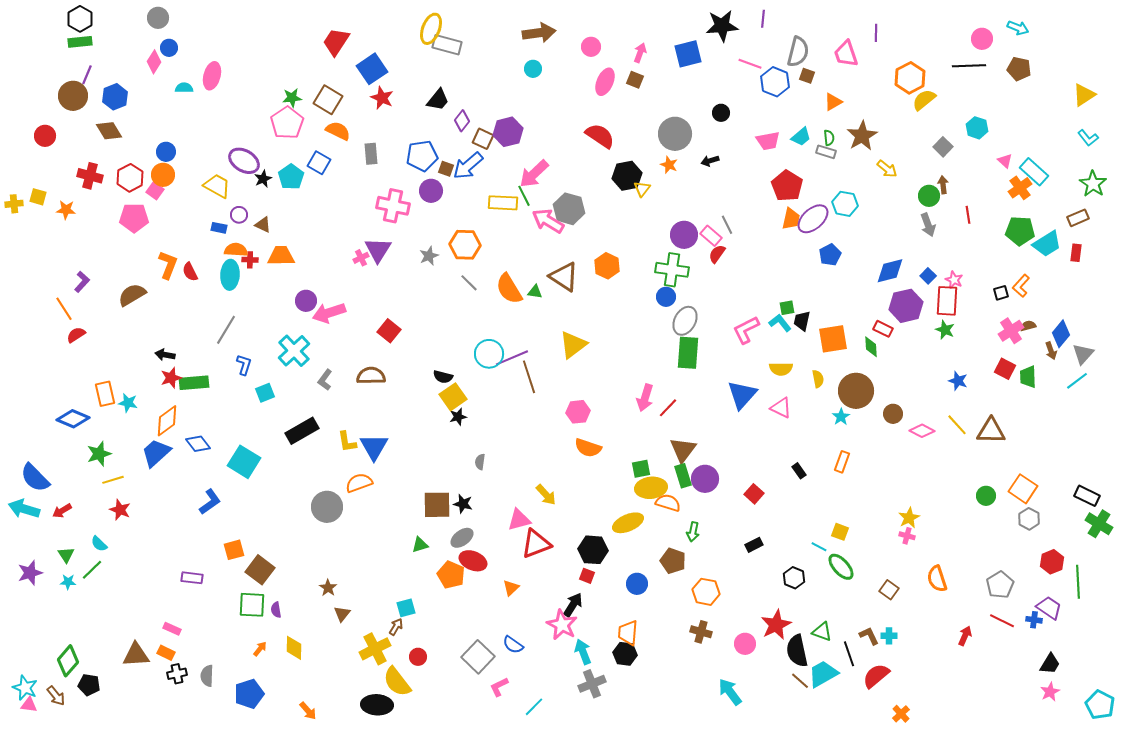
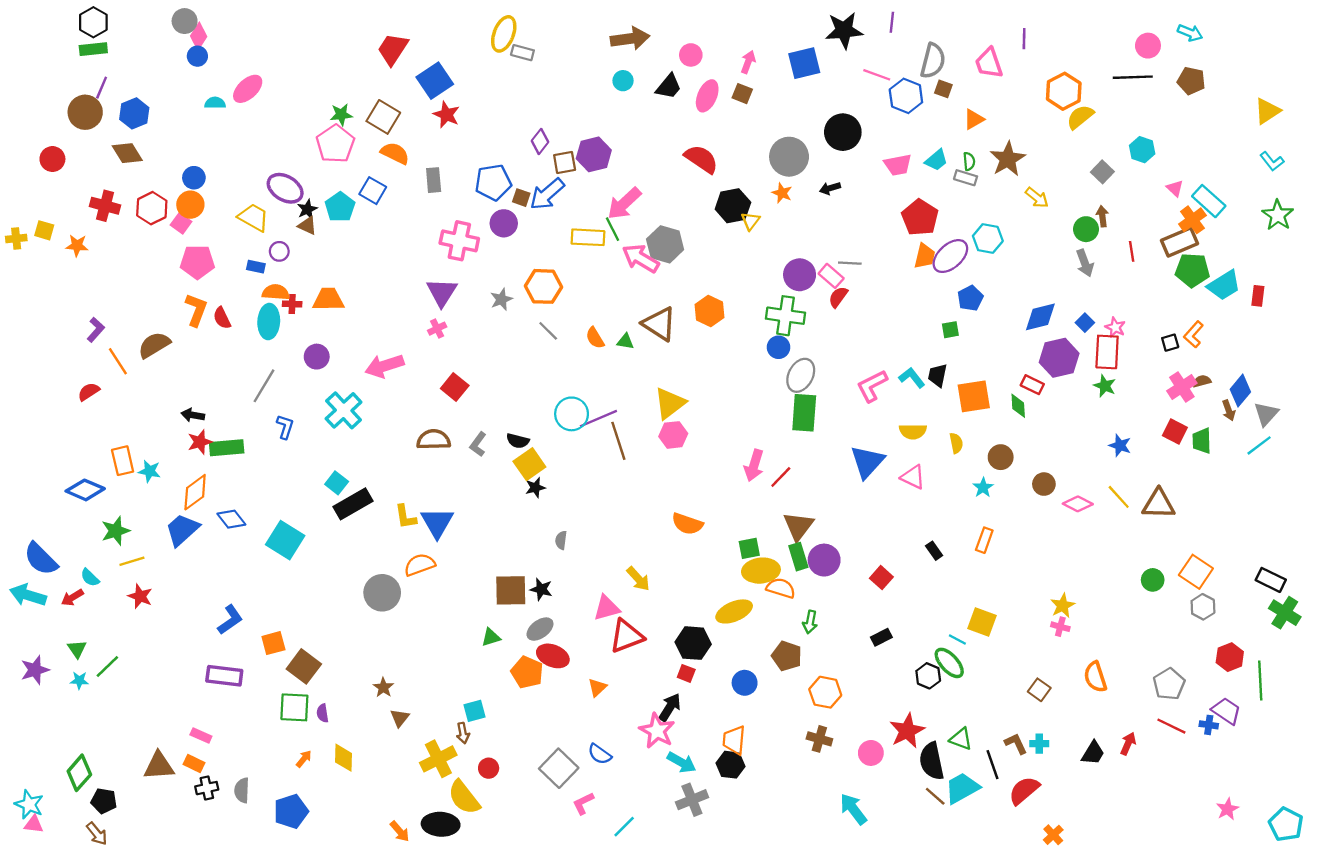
gray rectangle: (447, 45) -> (522, 53), size x0.7
pink diamond: (154, 62) -> (199, 36), moved
pink ellipse: (212, 76) -> (248, 89), turned 32
black trapezoid: (438, 100) -> (669, 87), moved
black circle: (721, 113) -> (843, 132), size x1.8
brown square: (483, 139) -> (565, 163), turned -35
pink pentagon: (134, 218) -> (197, 262), moved
brown rectangle: (1078, 218) -> (1180, 242), moved, size x1.4
brown triangle: (263, 225) -> (307, 226), moved
gray line: (727, 225) -> (850, 263), turned -60
pink cross: (361, 258) -> (437, 329), moved
orange semicircle: (509, 289) -> (595, 338), size x0.6
purple circle: (306, 301) -> (317, 357), moved
green square: (787, 308) -> (950, 330), moved
orange line: (64, 309) -> (118, 361), moved
gray L-shape: (325, 380) -> (478, 444), moved
brown circle: (856, 391) -> (1001, 457), size x0.6
cyan square: (265, 393) -> (337, 483), moved, turned -30
pink hexagon: (578, 412) -> (673, 435), moved
blue L-shape: (210, 502) -> (230, 620), moved
yellow square: (840, 532) -> (982, 622), size x1.4
cyan semicircle: (99, 544) -> (90, 578), moved
green ellipse: (841, 567) -> (949, 663), moved
purple rectangle: (192, 578) -> (224, 676), size x1.4
brown arrow: (396, 627) -> (463, 733), turned 138
cyan arrow: (583, 652) -> (681, 762), turned 140
black trapezoid: (1050, 664) -> (1093, 753), moved
brown arrow: (56, 696) -> (97, 834), moved
orange arrow: (308, 711) -> (400, 831), moved

